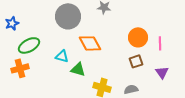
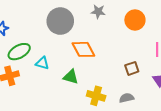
orange circle: (138, 37) -> (135, 20), moved
cyan triangle: (62, 56) -> (42, 63), moved

